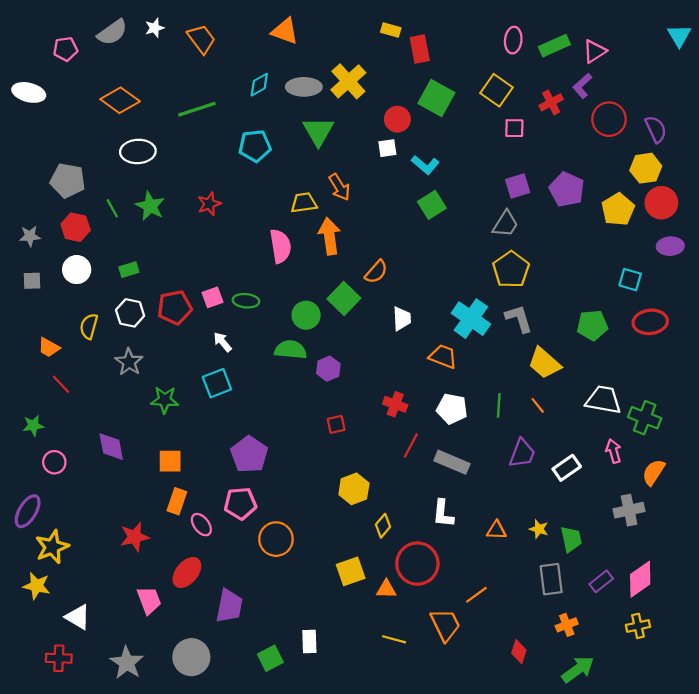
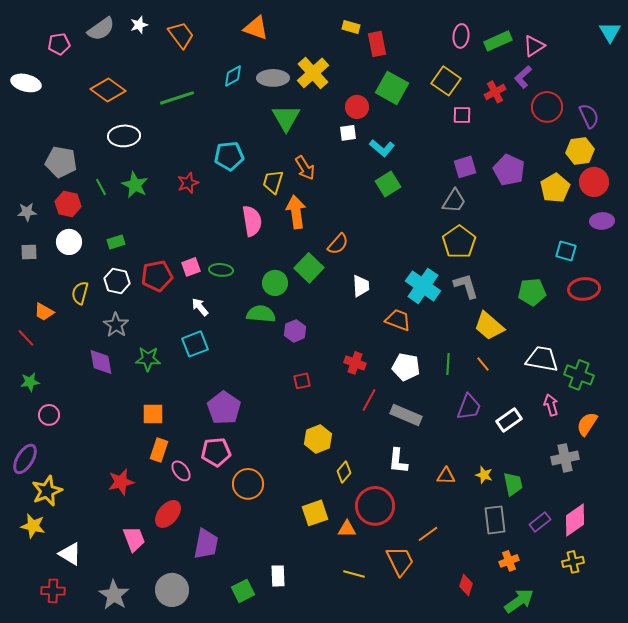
cyan pentagon: (255, 146) -> (229, 156), moved
yellow trapezoid: (304, 203) -> (273, 182), turned -65
red line: (61, 384) -> (26, 338), moved
purple diamond: (111, 447) -> (101, 362), moved

